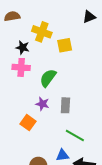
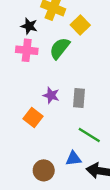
yellow square: (65, 45) -> (80, 25), turned -35
green semicircle: (48, 78) -> (60, 48), moved

